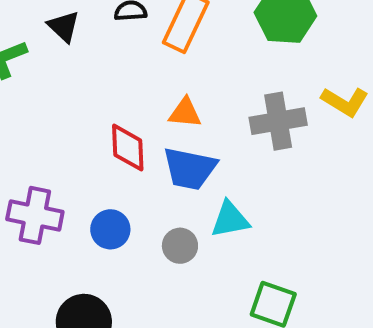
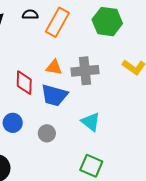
gray cross: (278, 121) -> (85, 71), moved
cyan triangle: (230, 220) -> (91, 122), moved, turned 45

